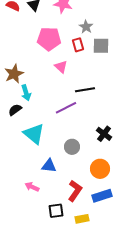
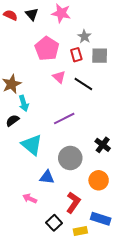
pink pentagon: (49, 39) -> (47, 49), turned 30
black line: (85, 90) -> (83, 84), moved, turned 42
gray circle: (72, 147) -> (70, 158), size x1.5
blue rectangle: (102, 196) -> (101, 219), moved, turned 36
black square: (56, 211) -> (54, 223), turned -35

